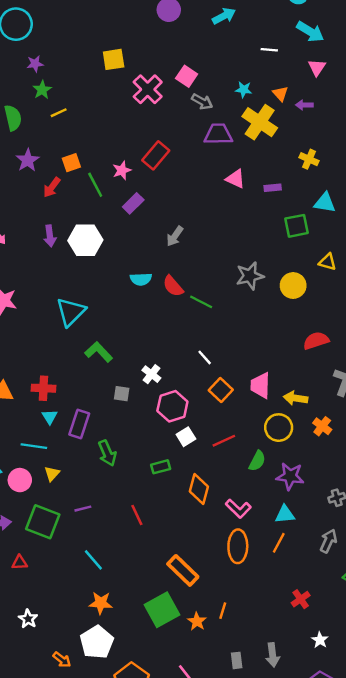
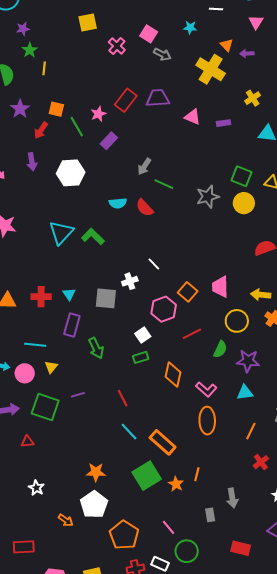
pink cross: (148, 89) -> (117, 46), size x0.7
cyan star: (244, 90) -> (190, 28), moved
yellow line: (59, 113) -> (44, 68), turned -56
purple trapezoid: (218, 134) -> (158, 98), moved
yellow cross: (309, 159) -> (253, 98), turned 35
orange square: (71, 163) -> (56, 109), turned 35
green square: (296, 226) -> (241, 176), moved, turned 35
purple arrow: (50, 236) -> (32, 162), moved
green line: (201, 302) -> (164, 184), moved
green L-shape: (99, 352) -> (93, 237), moved
white line: (205, 357) -> (154, 264), moved
white cross: (151, 374) -> (130, 281), turned 35
gray square: (122, 394) -> (106, 298), size x1.6
yellow arrow: (295, 398) -> (261, 295), moved
pink hexagon: (172, 406) -> (164, 309), moved
cyan triangle: (50, 417) -> (69, 294), moved
white square: (186, 437) -> (143, 335), moved
orange line: (279, 543) -> (251, 431), moved
cyan line: (93, 560) -> (129, 432), moved
gray arrow: (273, 655) -> (232, 498), moved

